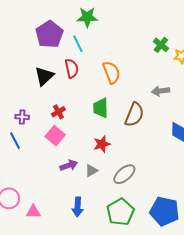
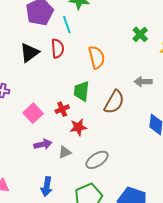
green cross: (161, 45) -> (140, 34), moved
red cross: (58, 112) -> (62, 109), moved

